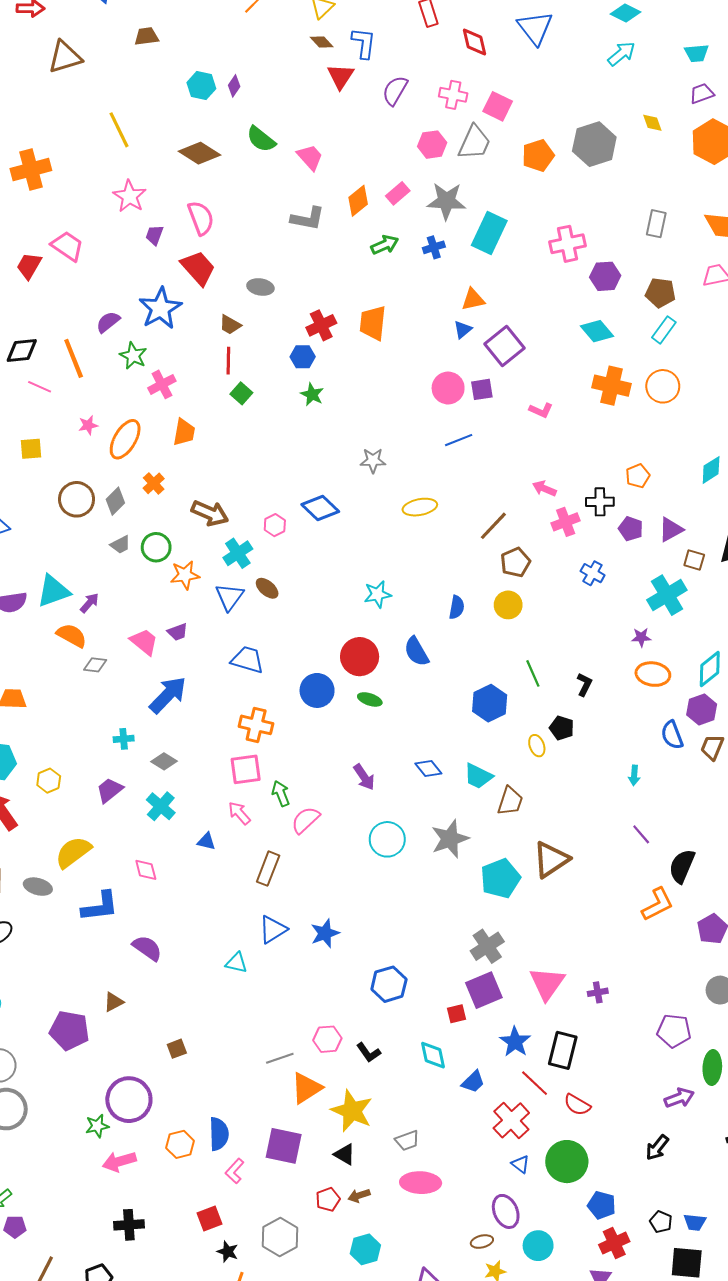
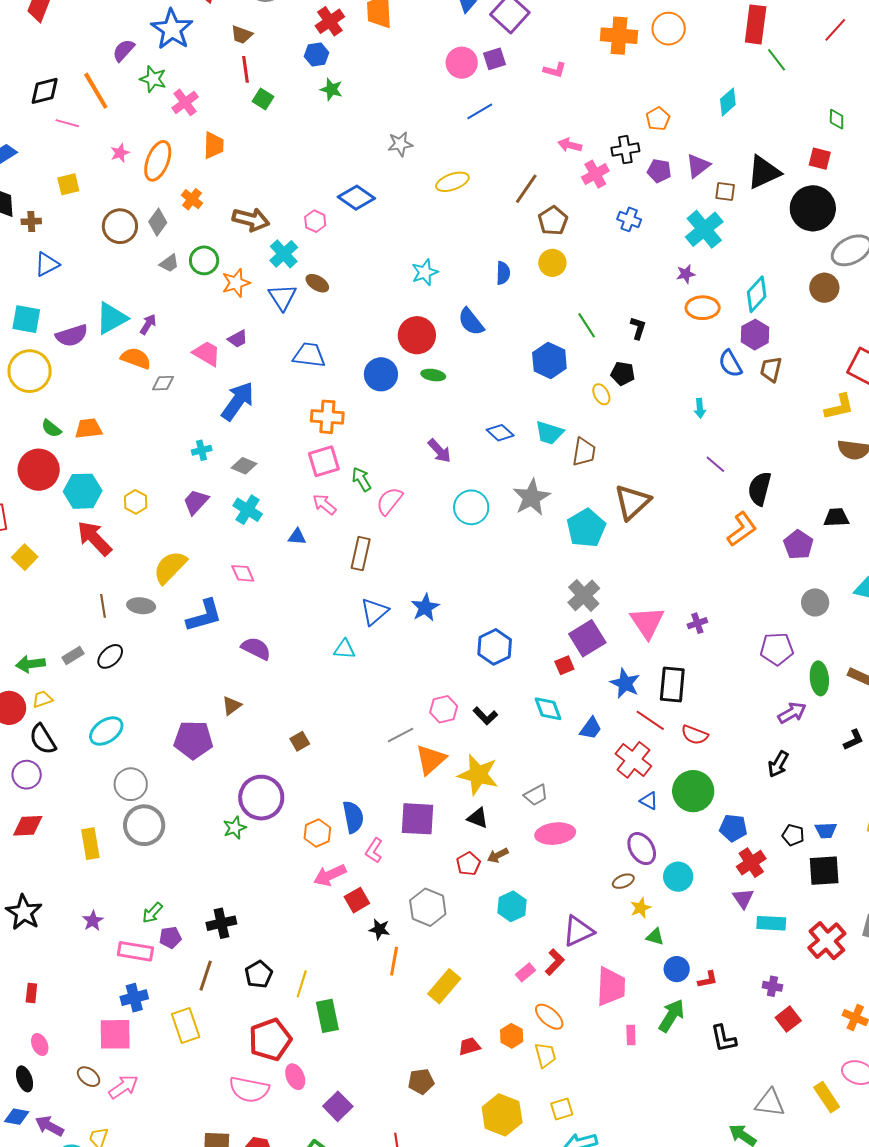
pink arrow: (119, 1162) -> (330, 875), moved
black cross: (129, 1225) -> (221, 923), moved

